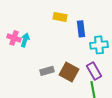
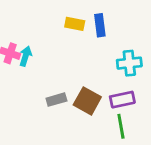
blue rectangle: (81, 29) -> (100, 25), moved
purple rectangle: (94, 71) -> (122, 100), turned -72

